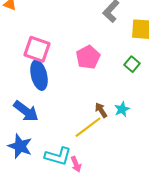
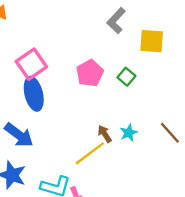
pink square: (37, 49) -> (31, 64), turned 36
green square: (132, 64) -> (126, 77), moved

